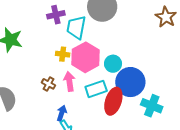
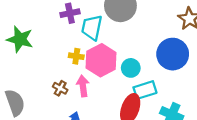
blue circle: (130, 82) -> (173, 54), moved
cyan rectangle: (96, 89) -> (145, 90), moved

